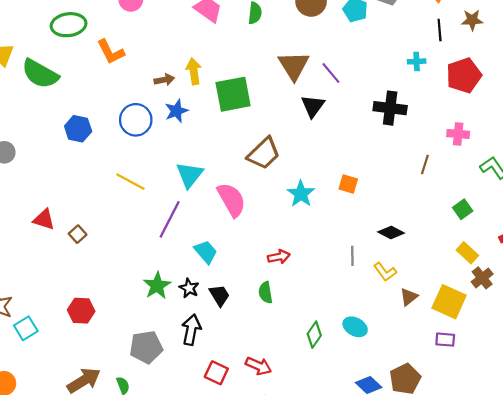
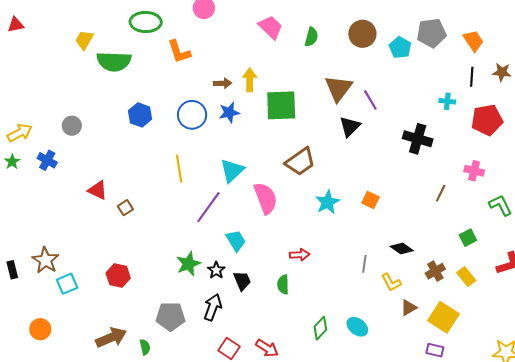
green semicircle: (40, 74) -> (114, 61), turned -36
yellow line: (131, 182) -> (179, 169), turned 44
brown cross: (482, 278) -> (435, 271), moved

